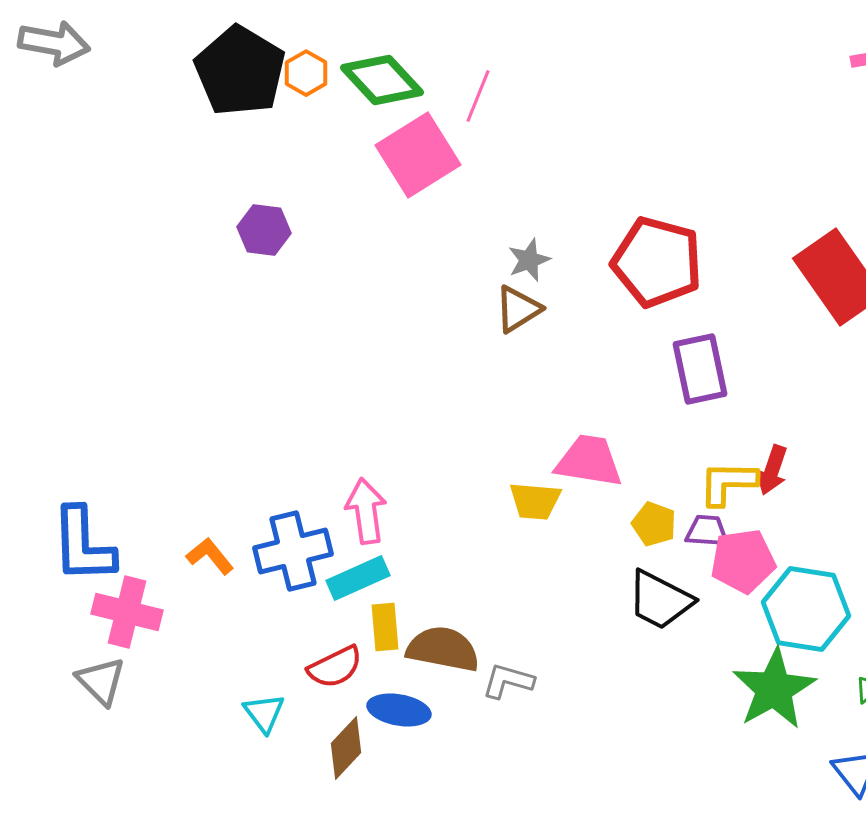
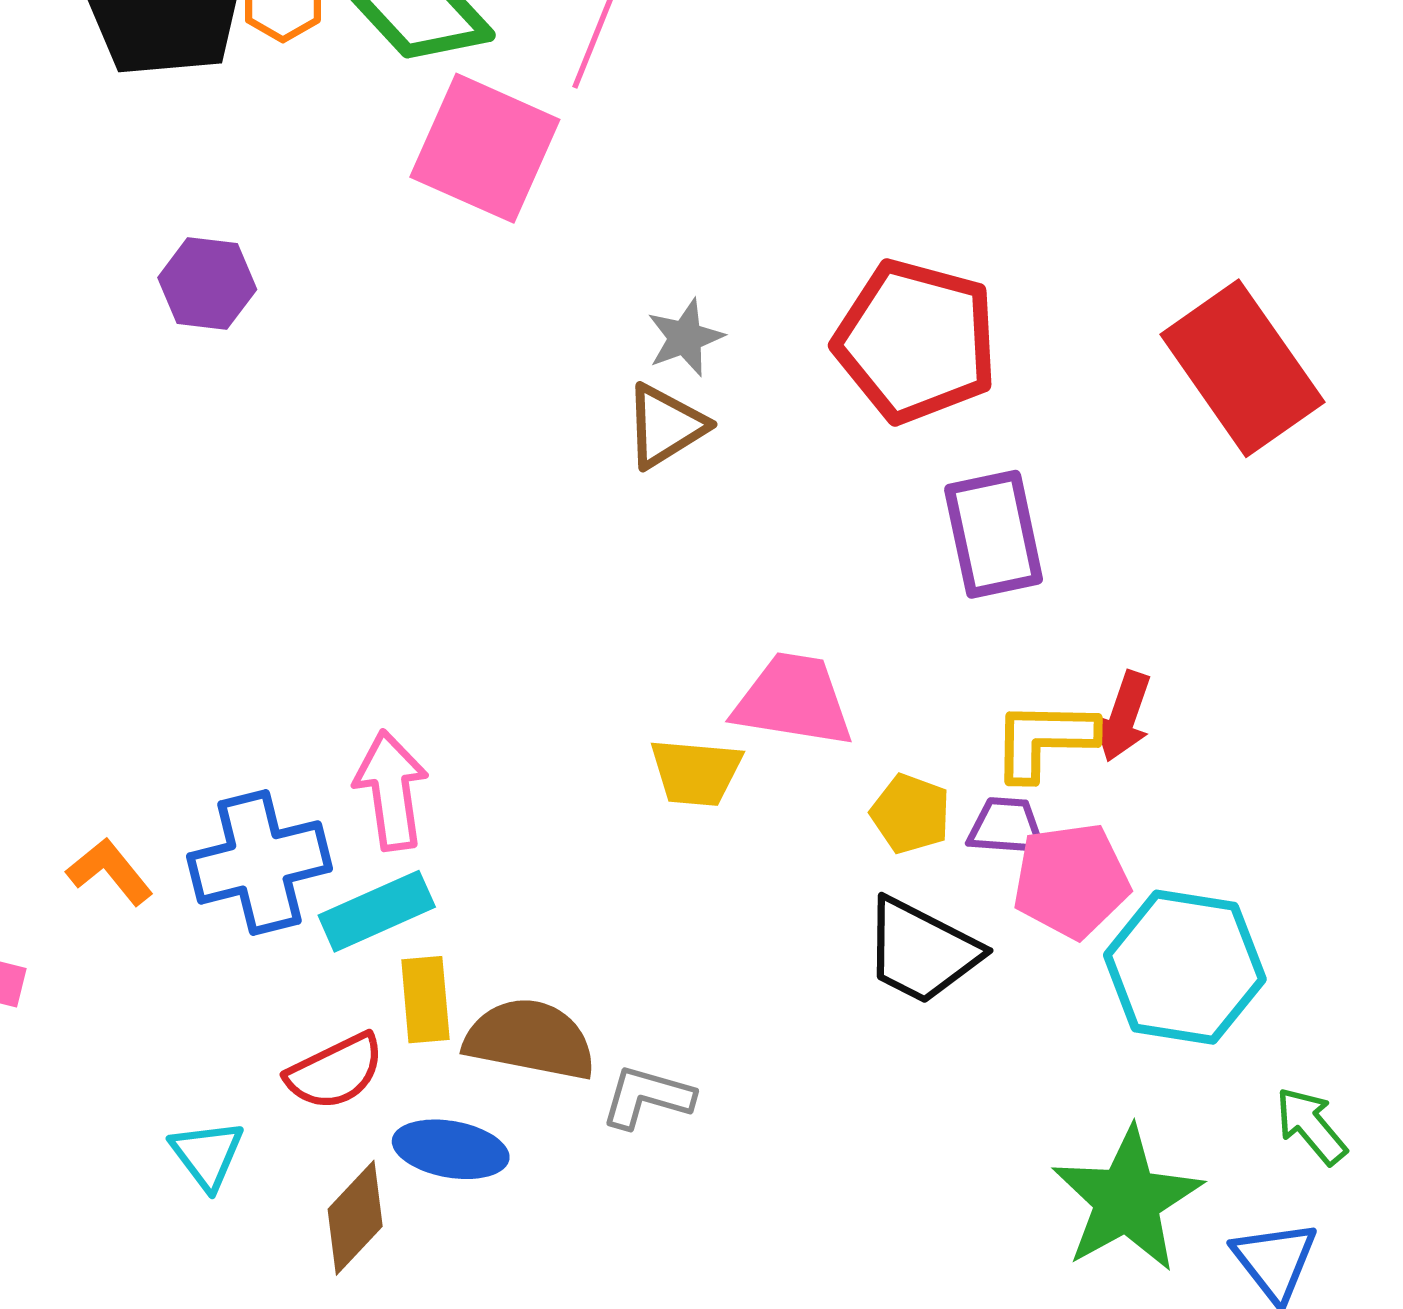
pink square: (418, 155) -> (485, 148), turned -34
green star: (774, 689) -> (1127, 1200), moved

